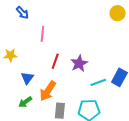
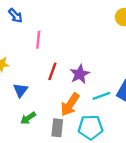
orange arrow: (48, 91) -> (70, 104), moved
green arrow: (25, 102) -> (28, 118), moved

